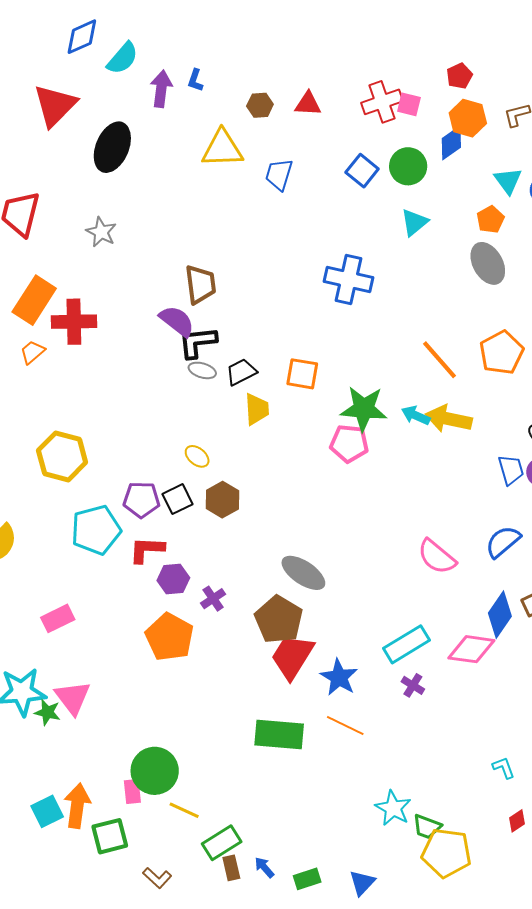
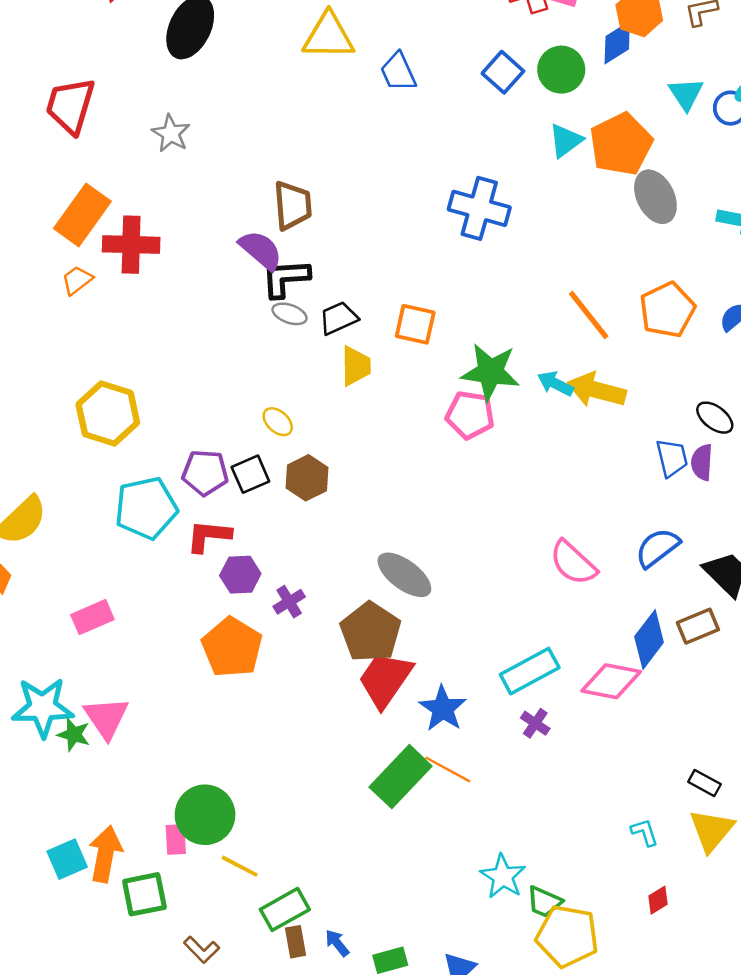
blue trapezoid: (279, 174) -> (398, 72), turned -44
orange pentagon: (490, 219) -> (621, 144), moved, size x1.8
green rectangle: (279, 735) -> (401, 777), moved, turned -54

